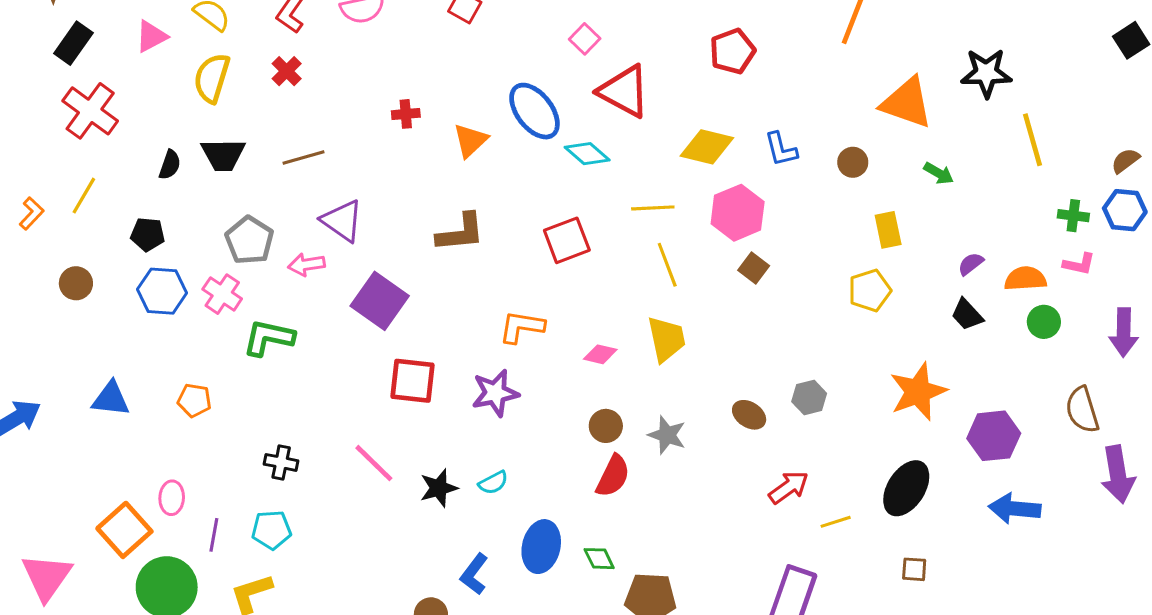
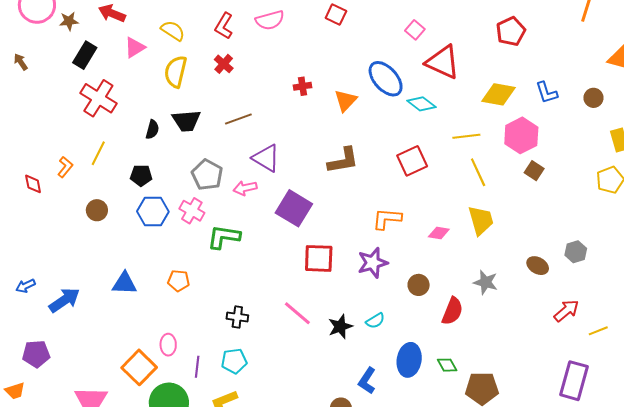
brown circle: (606, 426) -> (419, 285), moved

